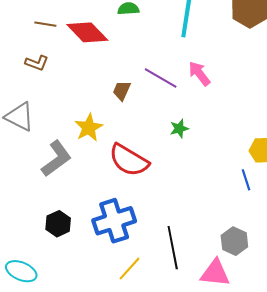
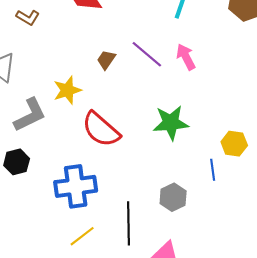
green star: (179, 129) -> (171, 123), moved, size x1.8
black hexagon: (58, 224) -> (17, 162), moved
gray hexagon: (234, 241) -> (173, 197), moved

